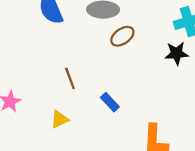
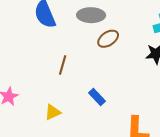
brown line: (70, 78) -> (63, 65), moved, turned 36

